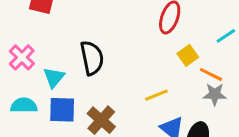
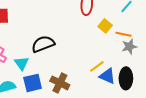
black semicircle: (92, 58) -> (43, 44), turned -85
yellow line: (156, 95) -> (97, 66), moved

